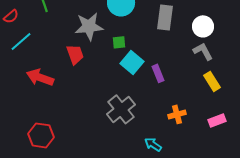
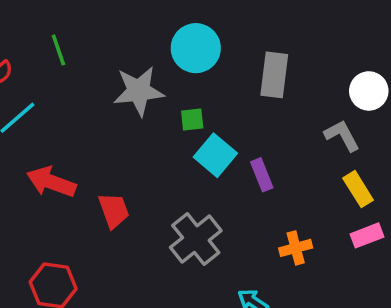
white circle: (203, 26) -> (369, 91), moved
red trapezoid: (75, 54) -> (114, 210), moved
pink rectangle: (217, 120) -> (367, 235), moved

